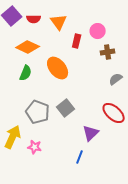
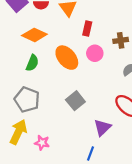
pink circle: (98, 31) -> (95, 53), moved
gray pentagon: (38, 112) -> (27, 100), moved

